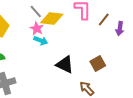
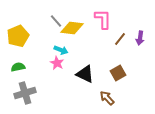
brown line: (104, 20) -> (120, 39), moved
pink star: (37, 28) -> (57, 63), moved

